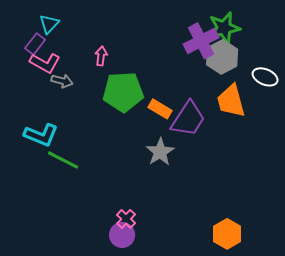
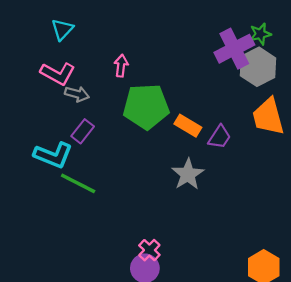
green star: (224, 28) -> (260, 34), size x0.6
purple rectangle: (35, 44) -> (83, 131), moved
purple trapezoid: (188, 119) -> (220, 137), size x0.6

